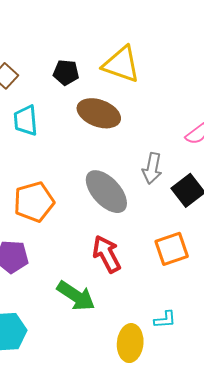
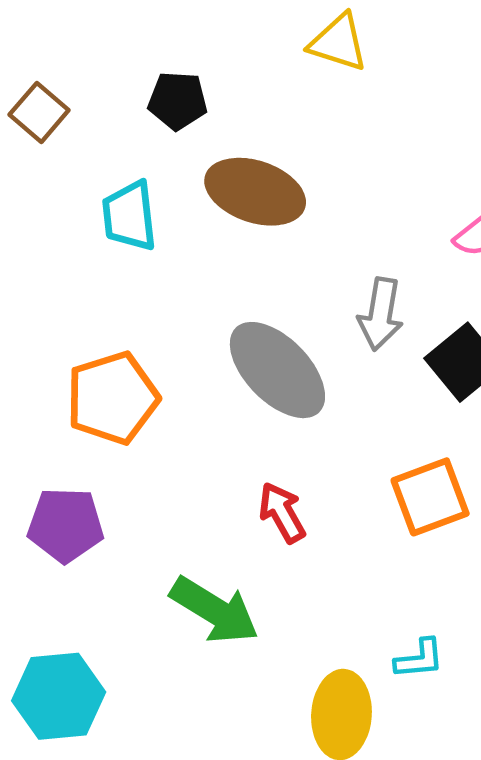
yellow triangle: (121, 64) -> (338, 42), moved, size x0.7
cyan trapezoid: (26, 120) -> (129, 216), moved
red arrow: (107, 254) -> (282, 513), size x0.7

